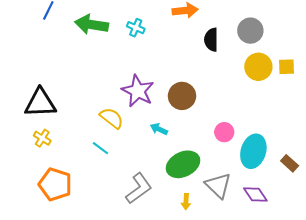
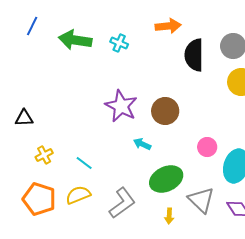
black semicircle: (211, 40) -> (194, 55), size x1.4
black triangle: (40, 103) -> (24, 118), size x0.6
yellow semicircle: (112, 118) -> (78, 195), moved, turned -60
yellow cross: (42, 138) -> (44, 155), moved, turned 30

